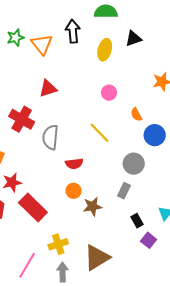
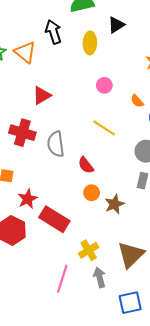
red semicircle: (74, 164) -> (86, 165), turned 72

